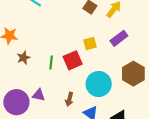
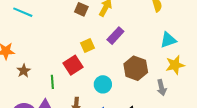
green line: (51, 62) -> (52, 82), moved
cyan circle: (99, 84) -> (103, 84), size x0.7

